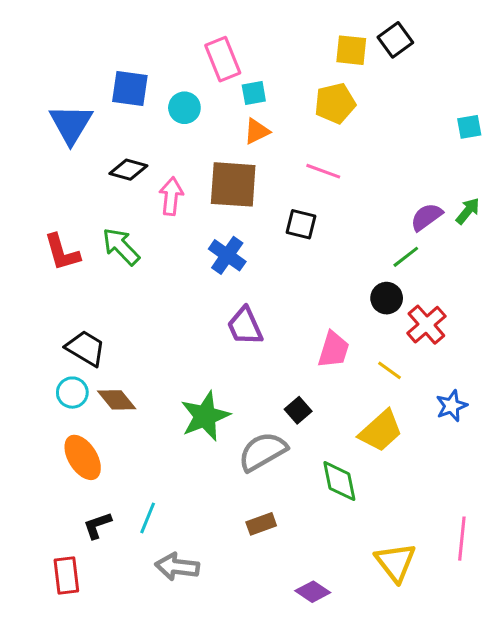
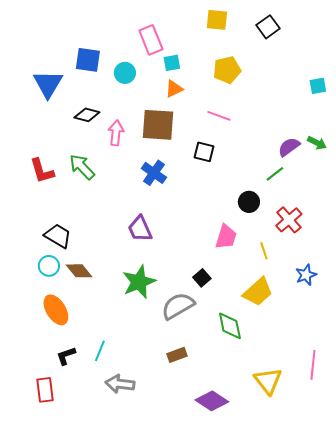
yellow square: (351, 50) -> (217, 20), moved
green arrow: (468, 211) -> (317, 143), turned 78
black circle: (387, 298) -> (249, 202), moved
purple trapezoid: (245, 326) -> (140, 229), moved
yellow line: (390, 370) -> (264, 251), turned 36
purple diamond: (313, 592) -> (212, 401), size x1.4

